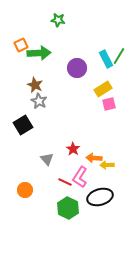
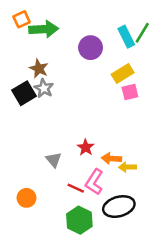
black square: (23, 125) -> (24, 93), moved

